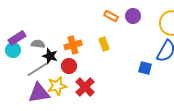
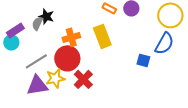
gray semicircle: (38, 44) -> (37, 23), moved, turned -72
yellow rectangle: (104, 44) -> (102, 36), size x1.6
black star: (50, 56) -> (46, 16), moved
red circle: (69, 66) -> (67, 58), size x1.6

